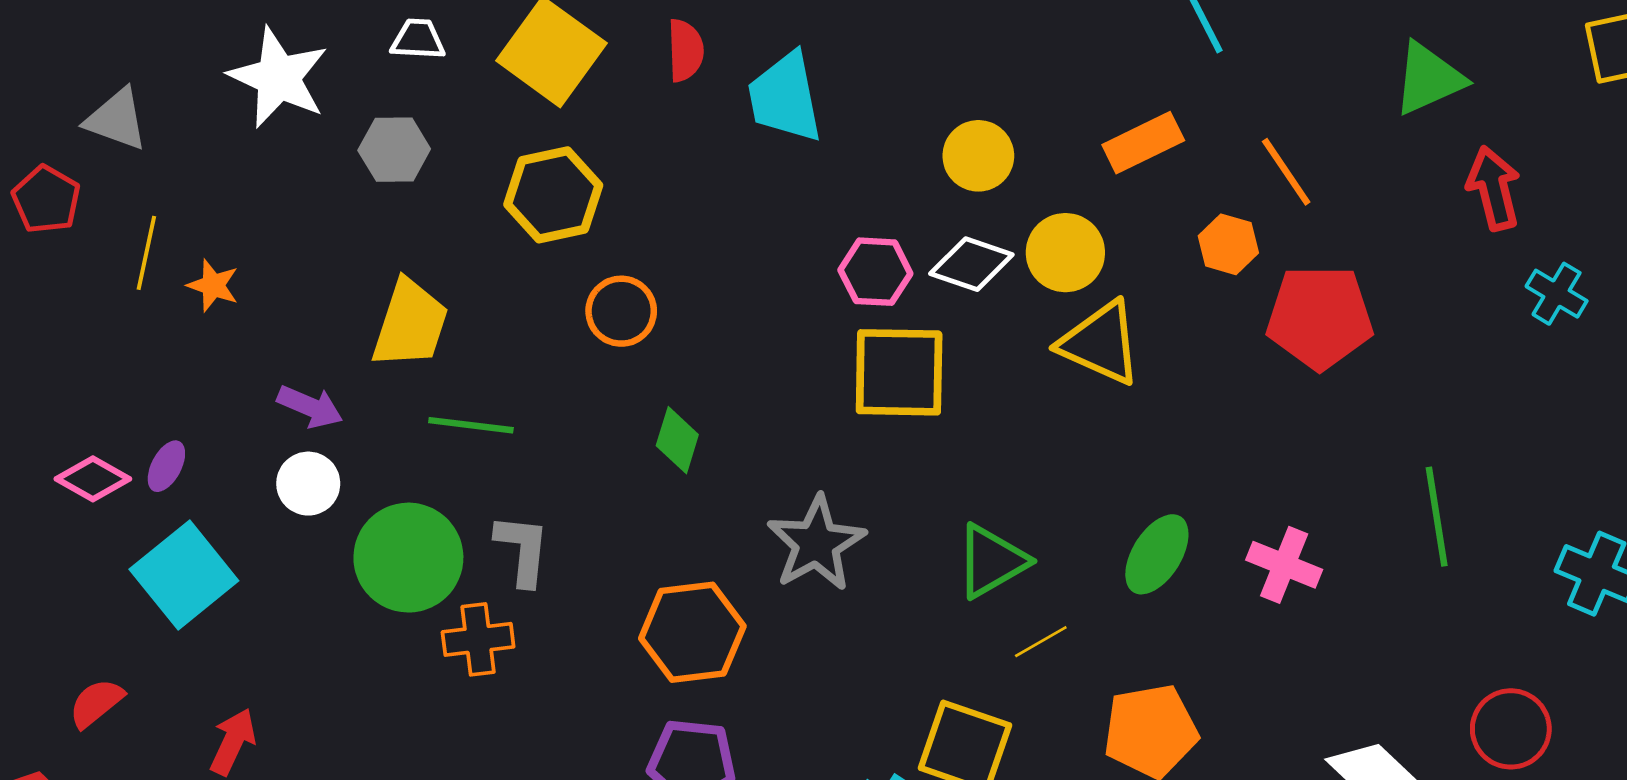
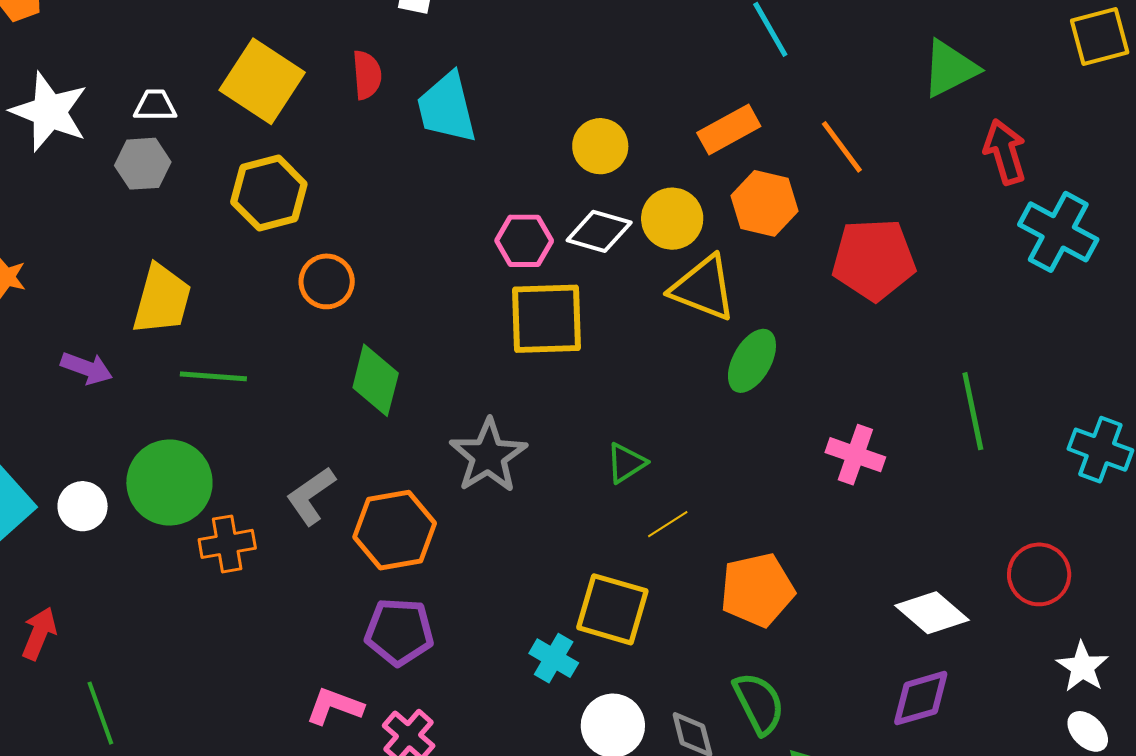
white trapezoid: (418, 39) -> (155, 105), moved
orange hexagon: (1228, 244) -> (765, 203), moved, size x1.4
cyan cross: (1557, 294) -> (1058, 232), size x1.6
green diamond: (677, 440) -> (376, 380), size x1.4
white circle: (308, 484) -> (83, 506), moved
gray L-shape: (522, 550) -> (311, 496), moved, turned -128
green ellipse: (1157, 554) -> (752, 361), moved
green triangle: (992, 561) -> (626, 463), size x0.7

